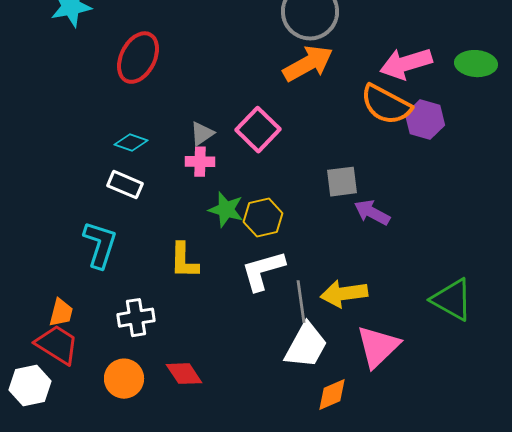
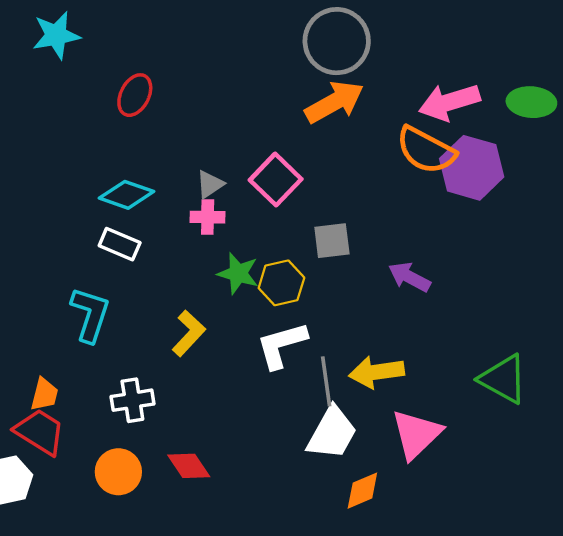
red ellipse: (138, 58) -> (135, 95), size x0.7
purple hexagon: (425, 120) -> (472, 168), size x1.4
cyan diamond: (131, 143) -> (127, 195), size x1.4
gray square: (342, 182) -> (332, 241), moved
yellow L-shape: (184, 261) -> (189, 333), turned -138

